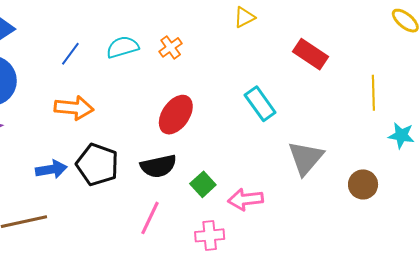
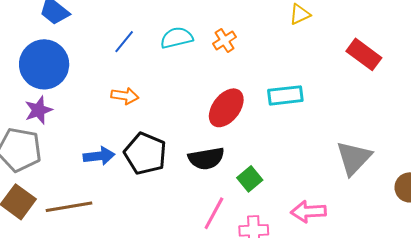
cyan rectangle: (260, 104) -> (285, 95), moved, turned -64
orange arrow: (74, 108) -> (125, 96), size x0.7
pink arrow: (246, 199) -> (308, 212), moved
pink line: (150, 218) -> (214, 213), moved

